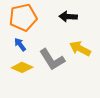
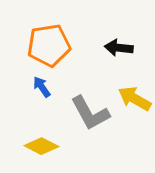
yellow diamond: (22, 67) -> (41, 146), moved

